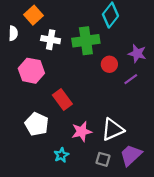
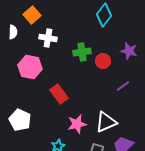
green cross: (86, 41) -> (82, 52), moved, size x0.7
purple line: (131, 79) -> (123, 86), moved
white pentagon: (37, 124) -> (20, 120), moved

